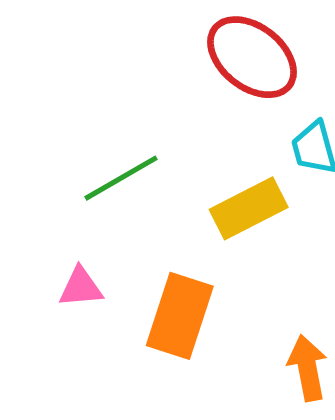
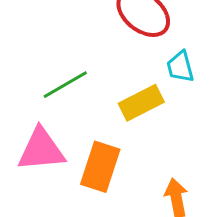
pink triangle: (81, 287) -> (41, 150), size x1.8

